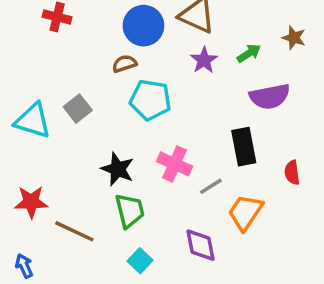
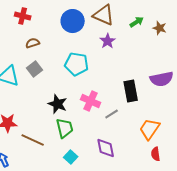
green arrow: (249, 53) -> (137, 22), moved
brown semicircle: (124, 64) -> (33, 43), moved
purple semicircle: (270, 96) -> (162, 79), moved
red semicircle: (292, 173) -> (156, 154), moved
orange trapezoid: (245, 212) -> (150, 129), moved

